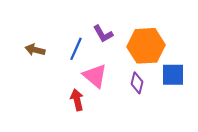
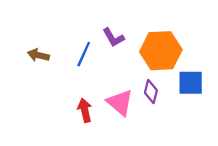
pink triangle: (95, 76) -> (120, 103), moved

